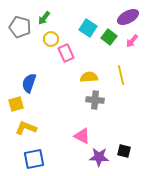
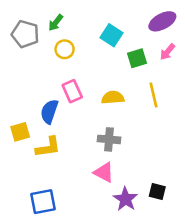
green square: (109, 37) -> (137, 58), moved, turned 35
pink rectangle: (66, 53) -> (72, 91), moved
blue semicircle: (29, 83) -> (49, 112), moved
gray cross: (95, 100) -> (109, 139), moved
yellow L-shape: (26, 128) -> (48, 147), moved, turned 150
purple star: (99, 157) -> (126, 199), turned 30

